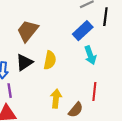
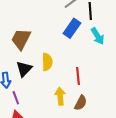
cyan arrow: (90, 55) -> (98, 36), moved
red line: (94, 91) -> (78, 76), moved

